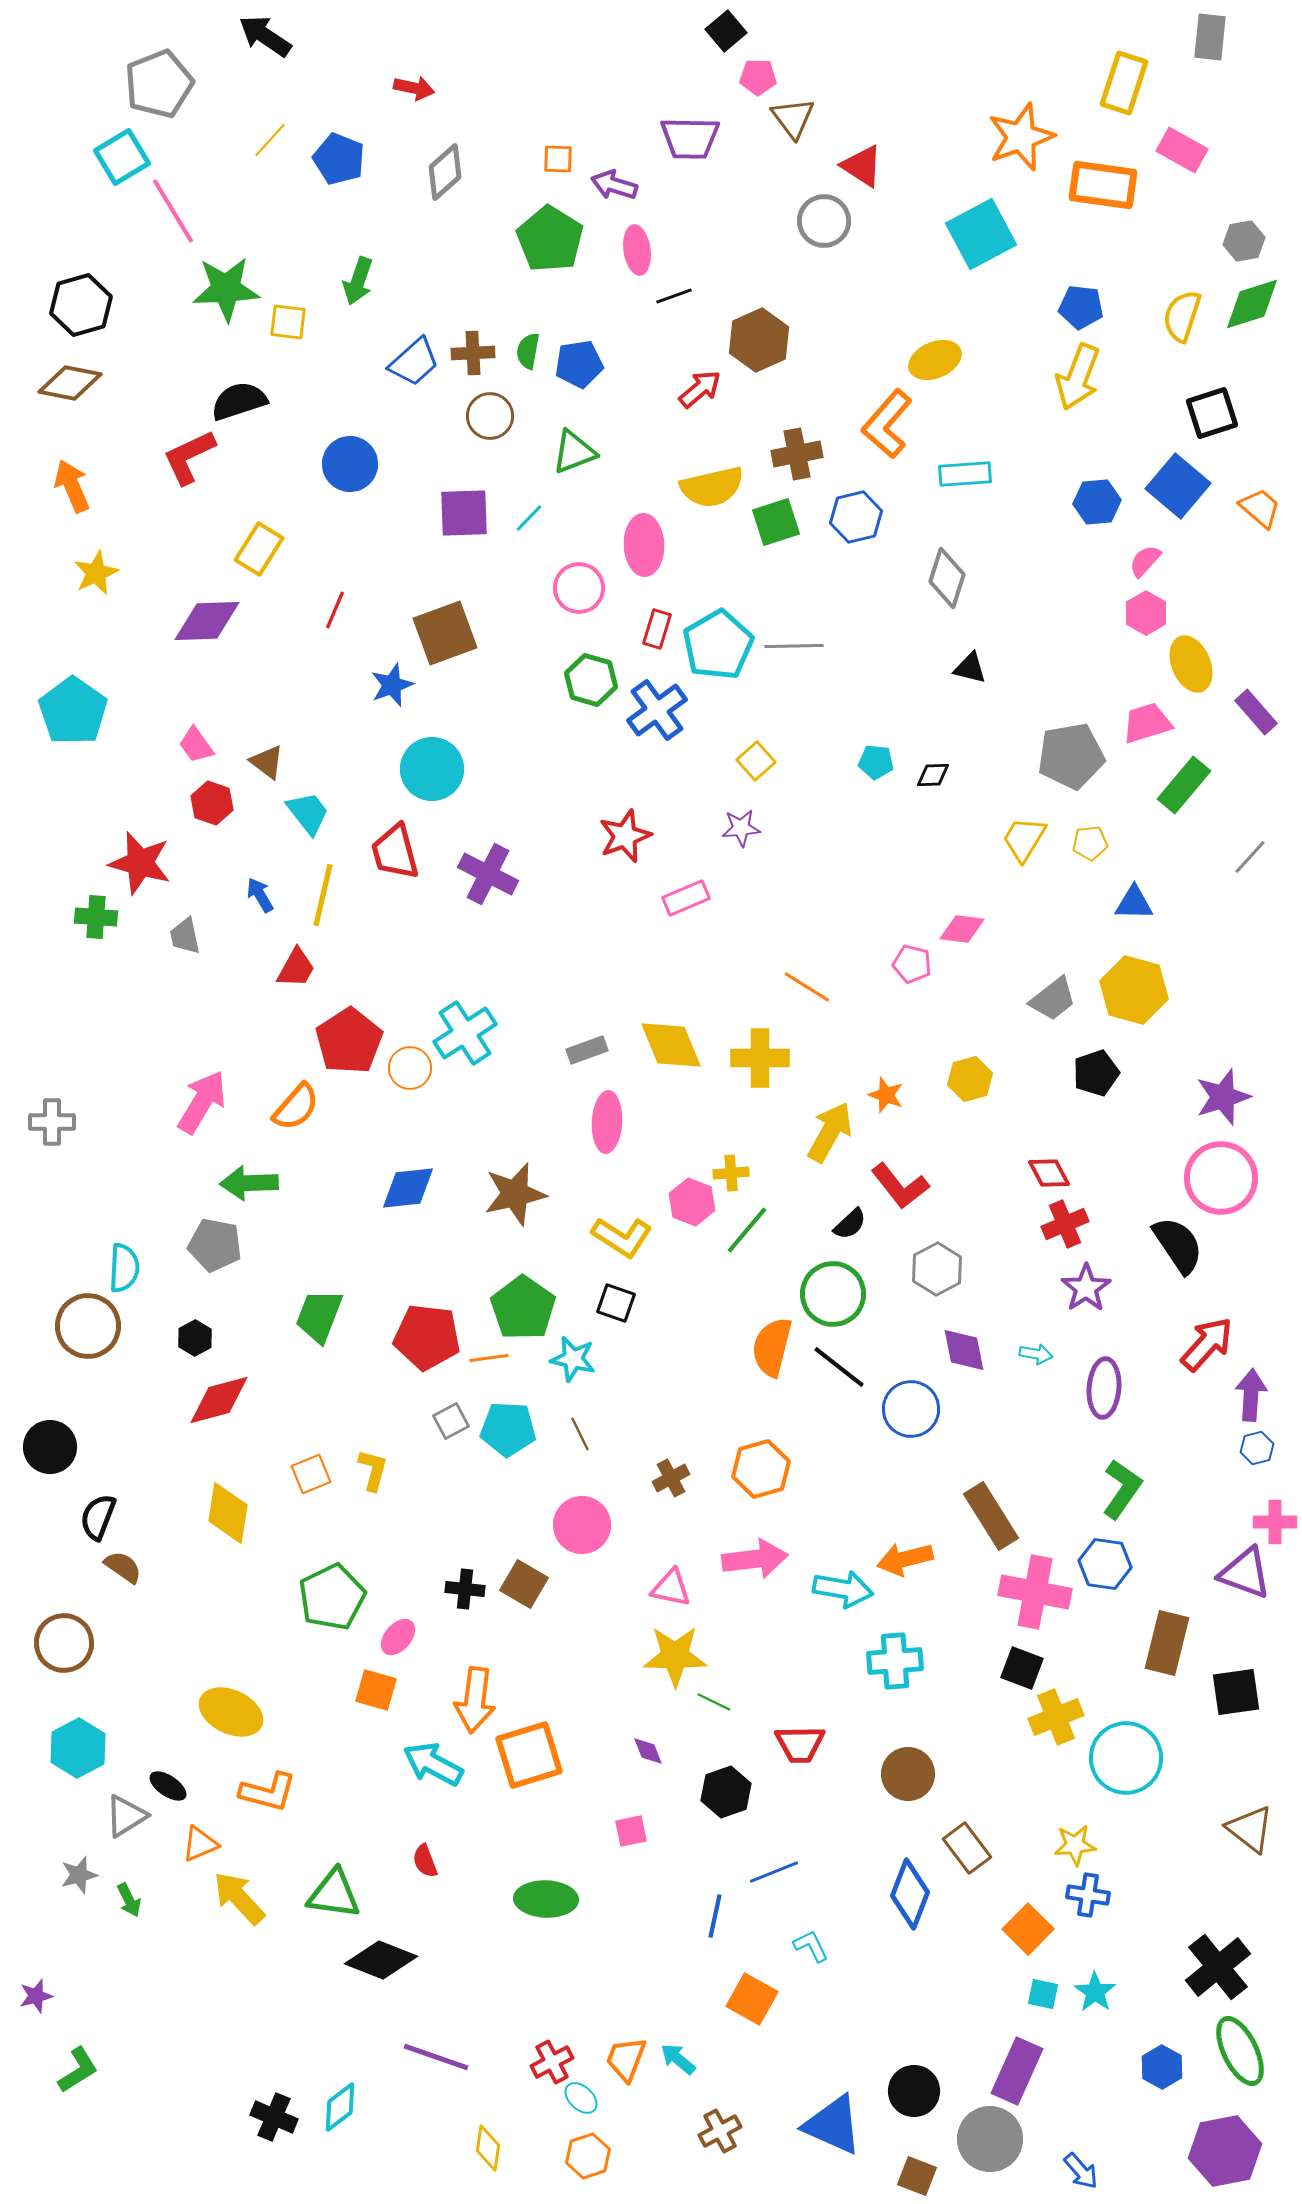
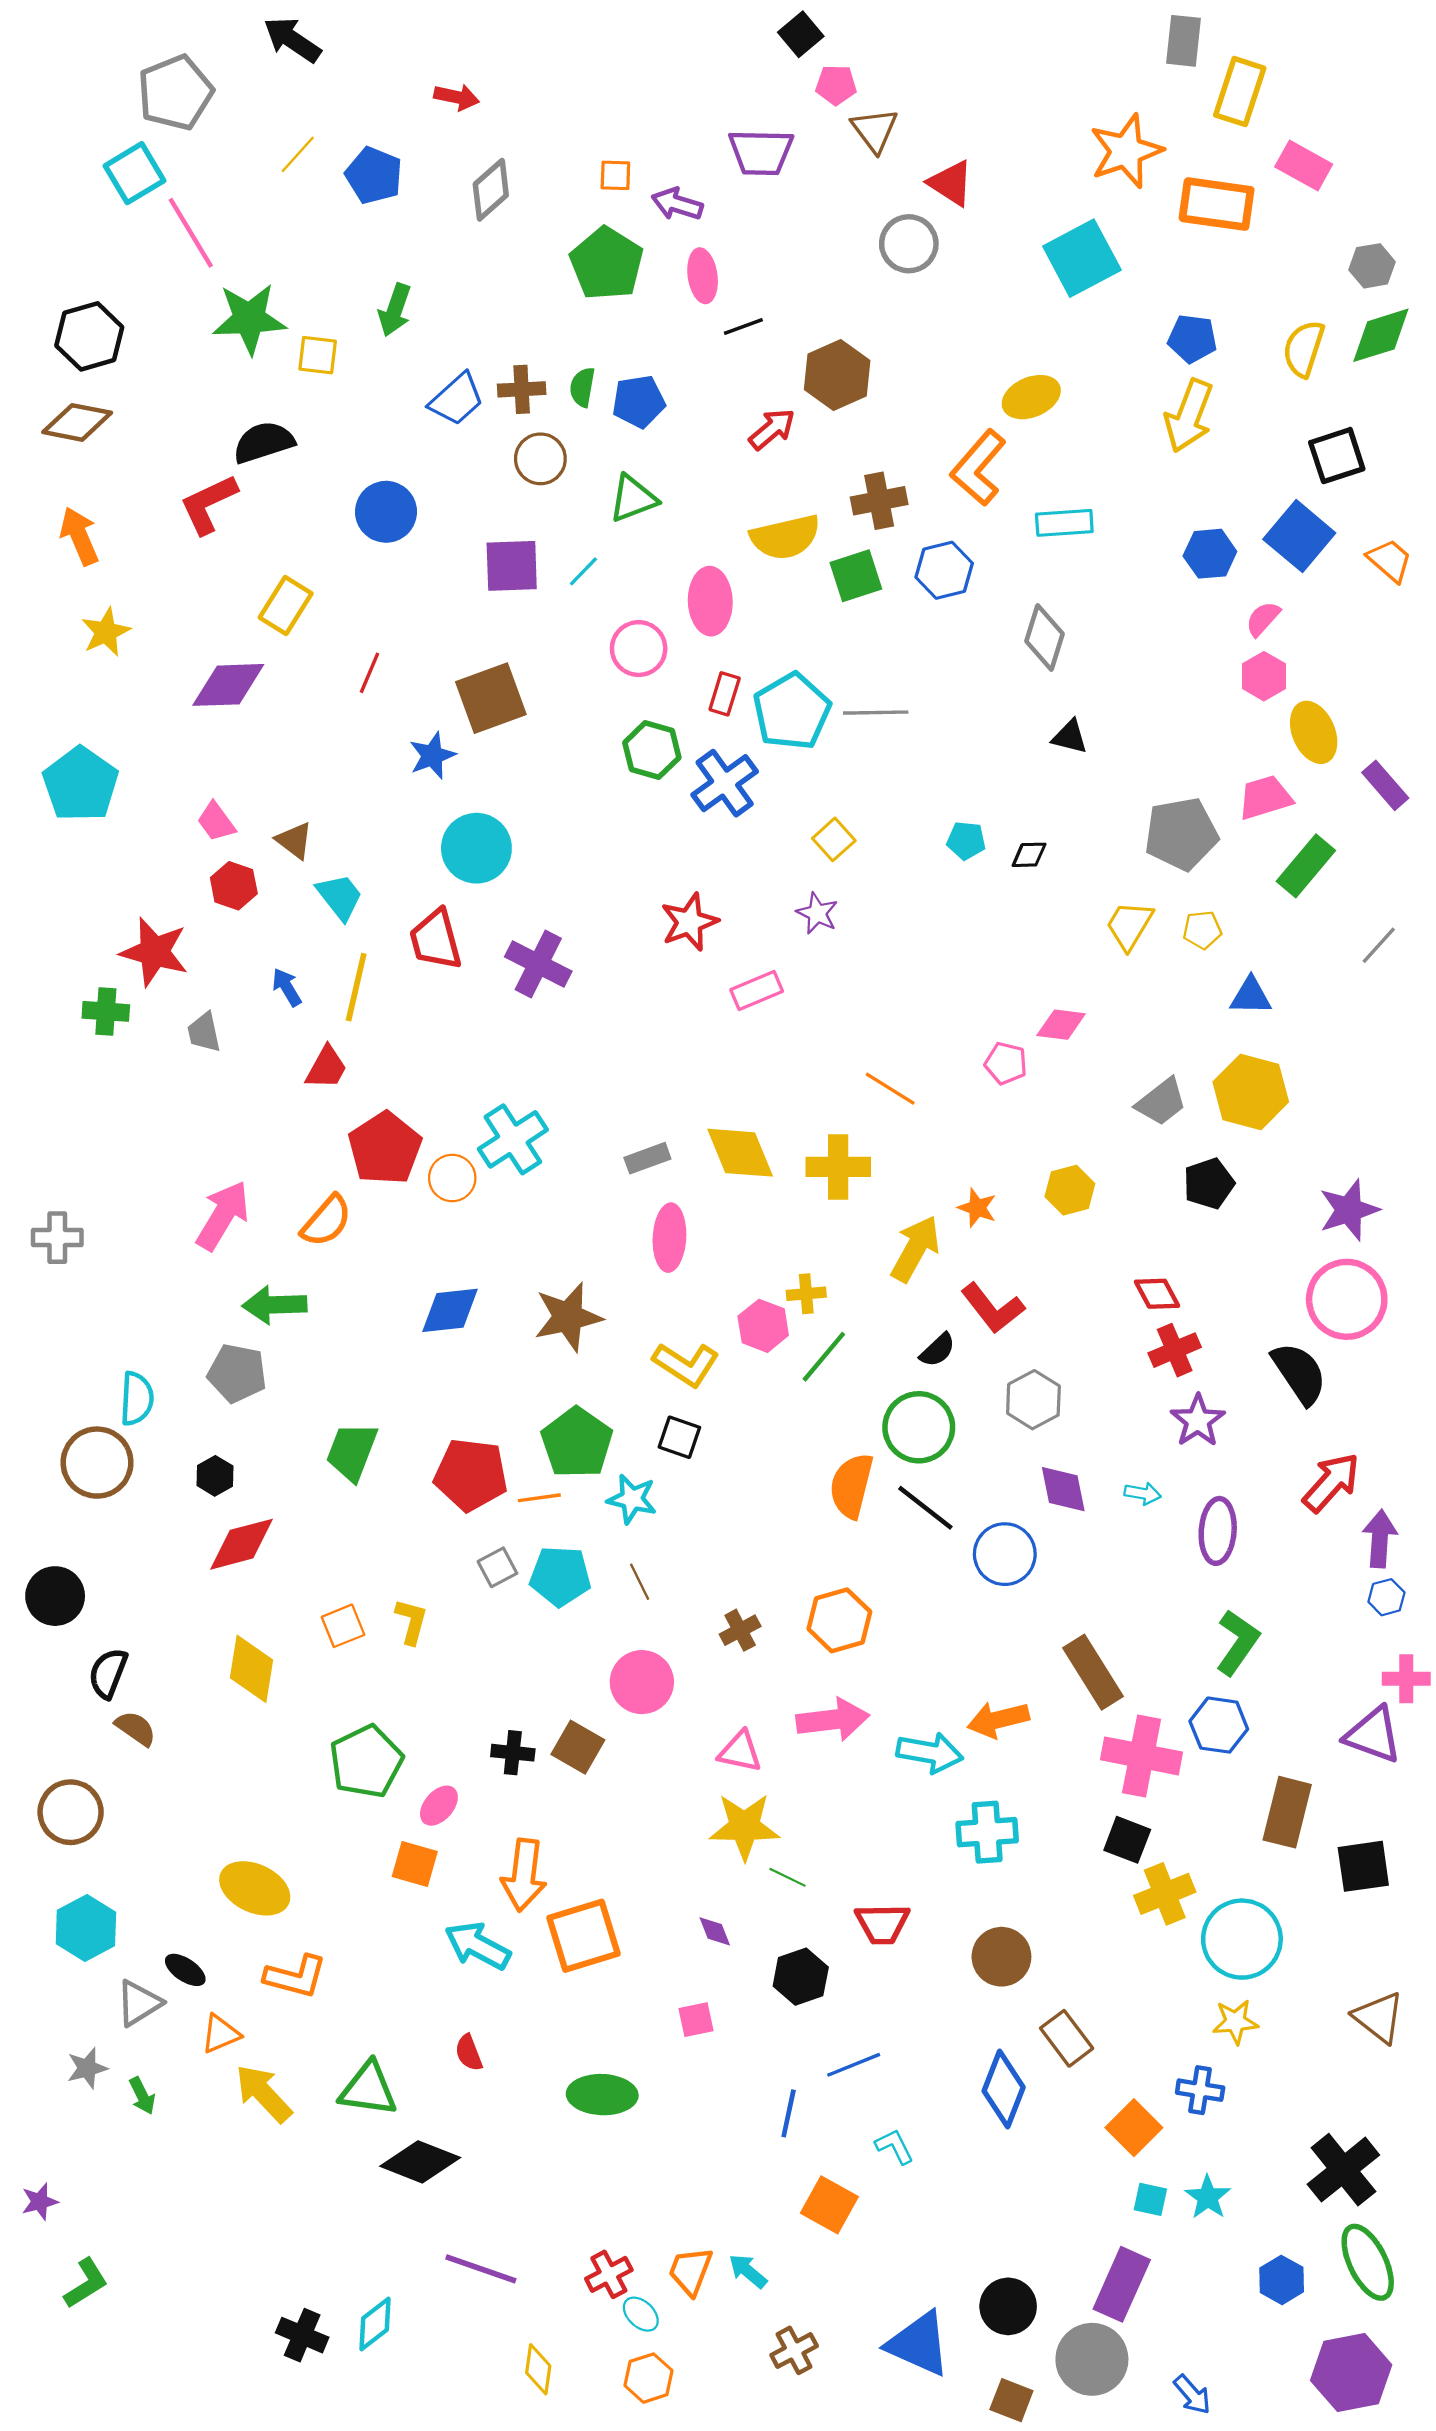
gray rectangle: (1210, 37) -> (1183, 41), moved
purple star: (741, 828) -> (817, 913), turned 30
yellow star: (1075, 1845) -> (1235, 2022), moved

